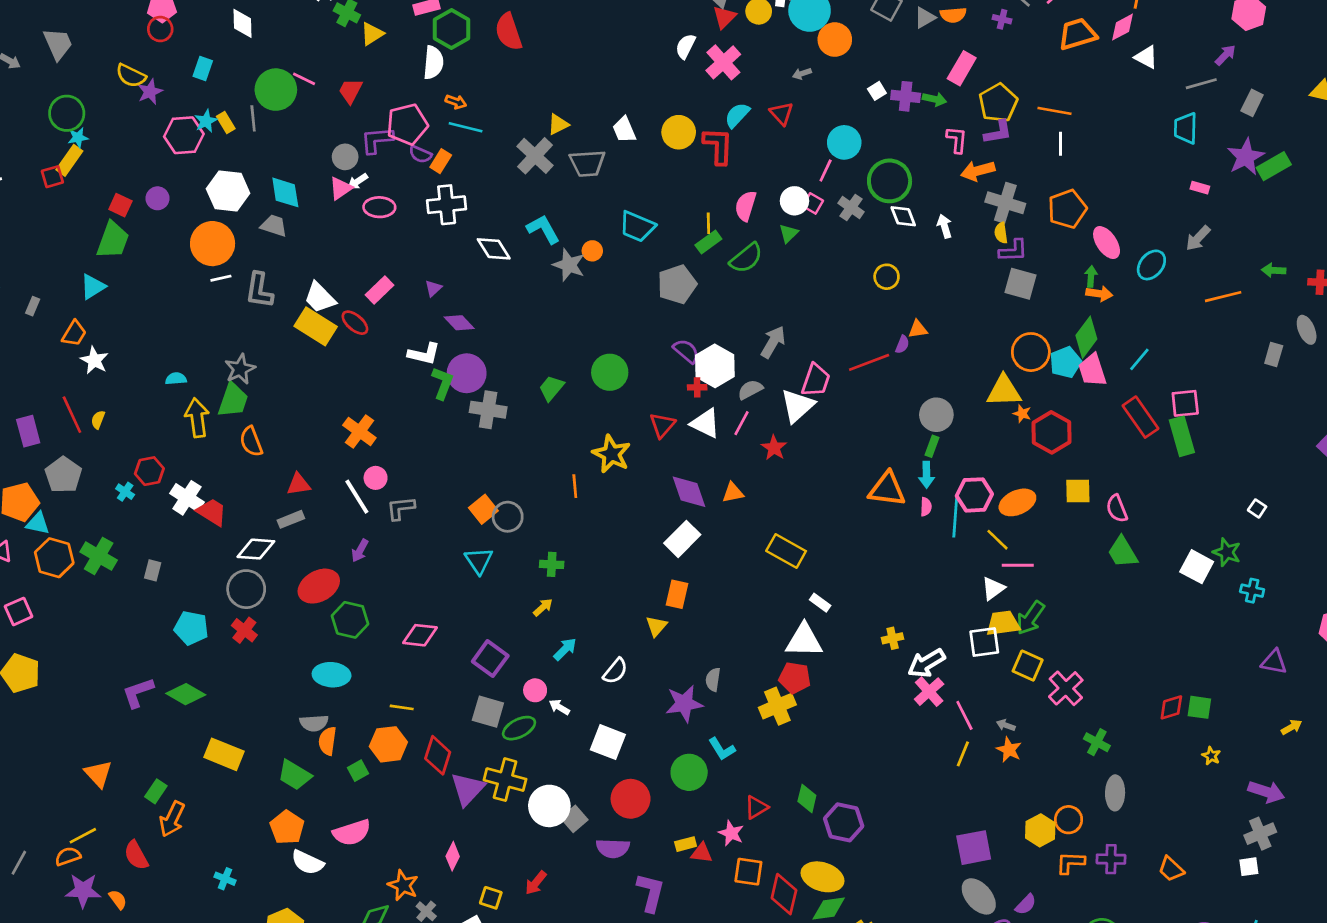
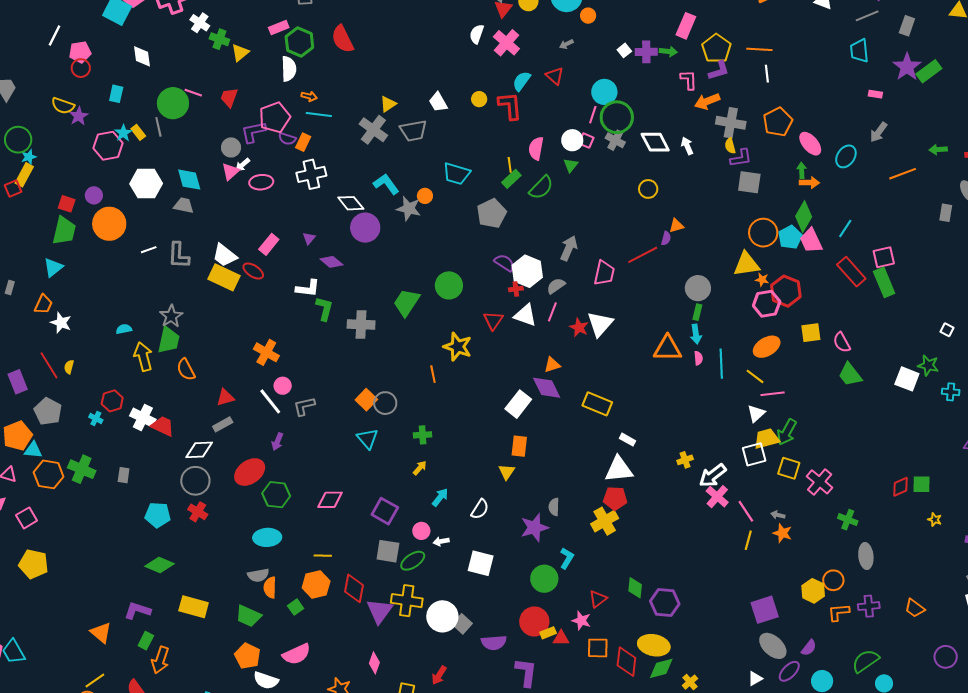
orange circle: (835, 40) -> (588, 16), size x0.6
yellow circle: (679, 132) -> (479, 99), size x0.6
green circle: (890, 181) -> (617, 117), moved
white diamond: (903, 216) -> (655, 142), size x1.4
orange circle: (213, 244) -> (109, 224), moved
purple circle: (467, 373) -> (365, 228), moved
green trapezoid: (551, 388) -> (407, 303), size x1.4
white triangle: (797, 406) -> (600, 324), moved
purple diamond: (689, 492) -> (547, 388), moved
pink hexagon: (974, 495) -> (767, 304), moved
purple L-shape: (138, 693) -> (137, 610), moved, turned 44
white arrow: (559, 707) -> (441, 541), turned -35
cyan L-shape: (722, 749) -> (567, 558), turned -110
red circle: (631, 799) -> (534, 621), moved

